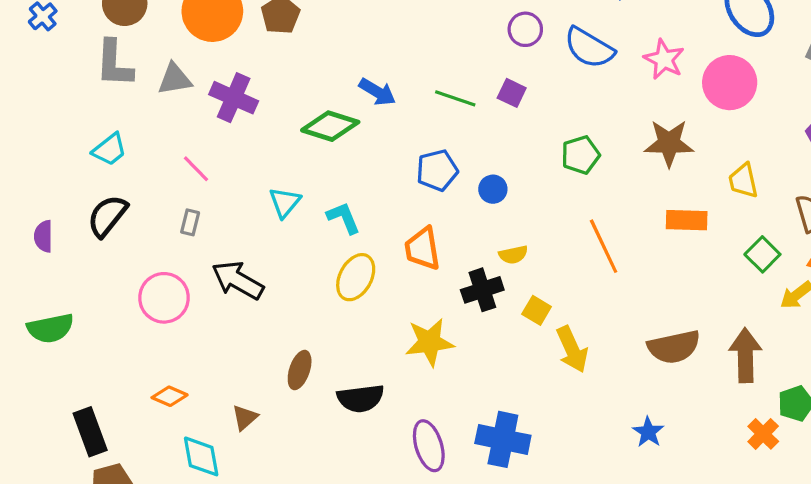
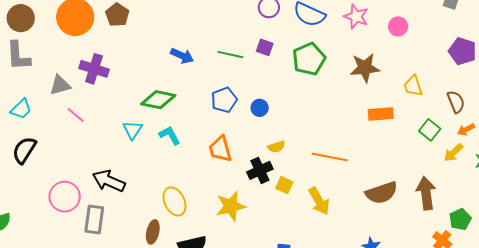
gray triangle: (175, 79) -> (60, 85), moved
pink circle: (730, 83) -> (398, 26), size x0.6
green diamond: (330, 126) -> (158, 100), moved
green pentagon: (580, 155) -> (309, 59), moved, size x1.4
gray rectangle: (190, 222) -> (94, 219), moved, size x1.8
orange line: (604, 246) -> (330, 157), moved, turned -48
yellow ellipse: (356, 277) -> (174, 201), moved, turned -48
yellow square: (537, 310) -> (284, 185), moved

